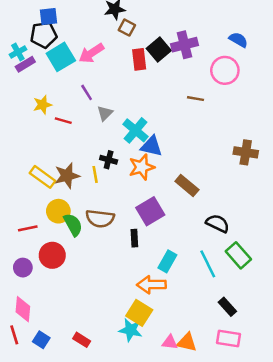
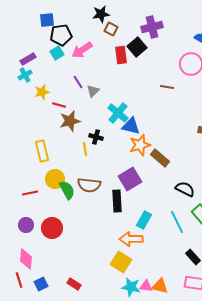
black pentagon: (44, 35) -> (61, 35), moved
purple cross: (184, 45) -> (152, 27), moved
cyan cross: (18, 52) -> (25, 75), moved
cyan square: (61, 57) -> (57, 53), size x0.6
gray triangle: (105, 113) -> (93, 91), moved
orange star: (142, 167) -> (140, 145), moved
brown star: (67, 176) -> (70, 121), moved
yellow rectangle: (42, 177) -> (42, 151), turned 40
black rectangle: (134, 238) -> (117, 201), size x1.5
red circle: (52, 255) -> (52, 228), moved
cyan star: (131, 330) -> (131, 287), moved
blue square: (41, 340) -> (41, 284), turned 32

